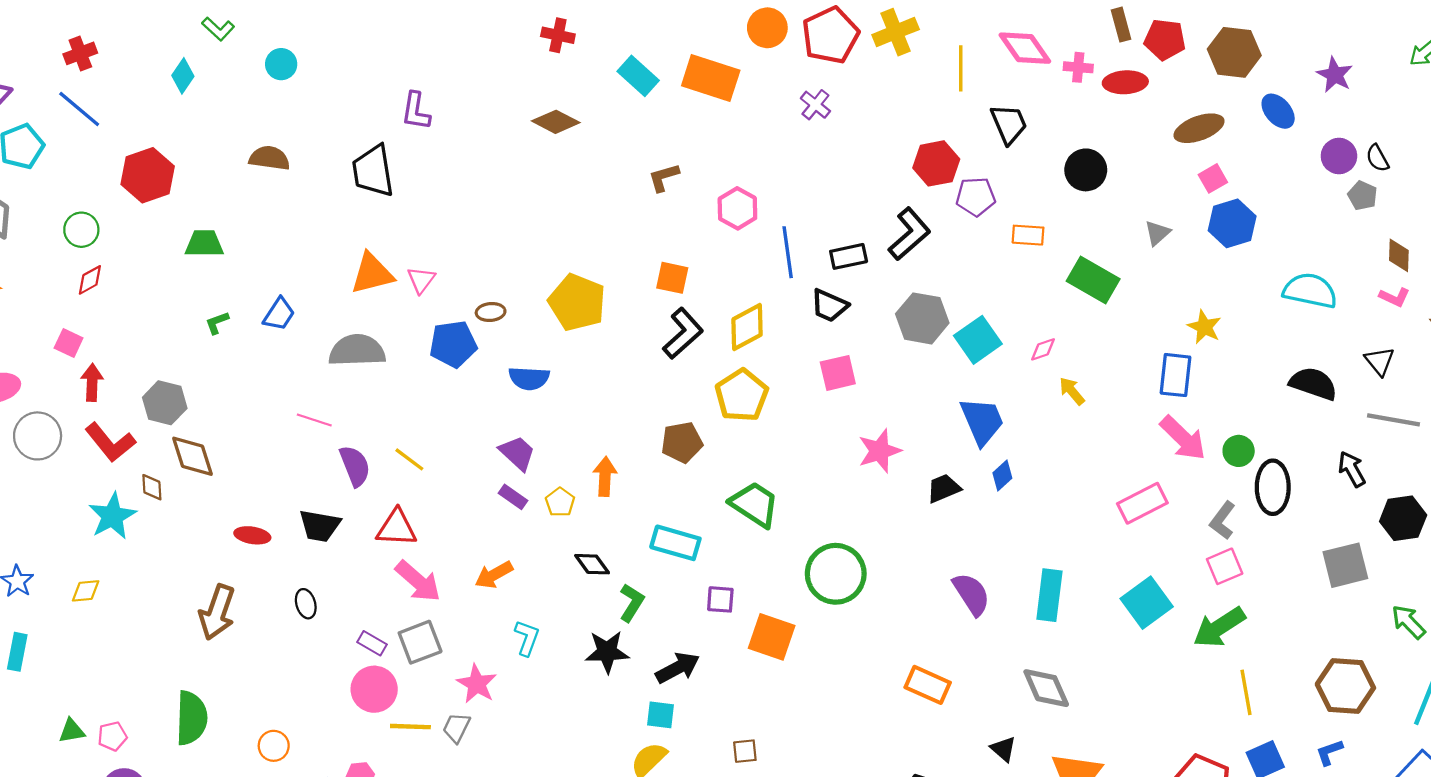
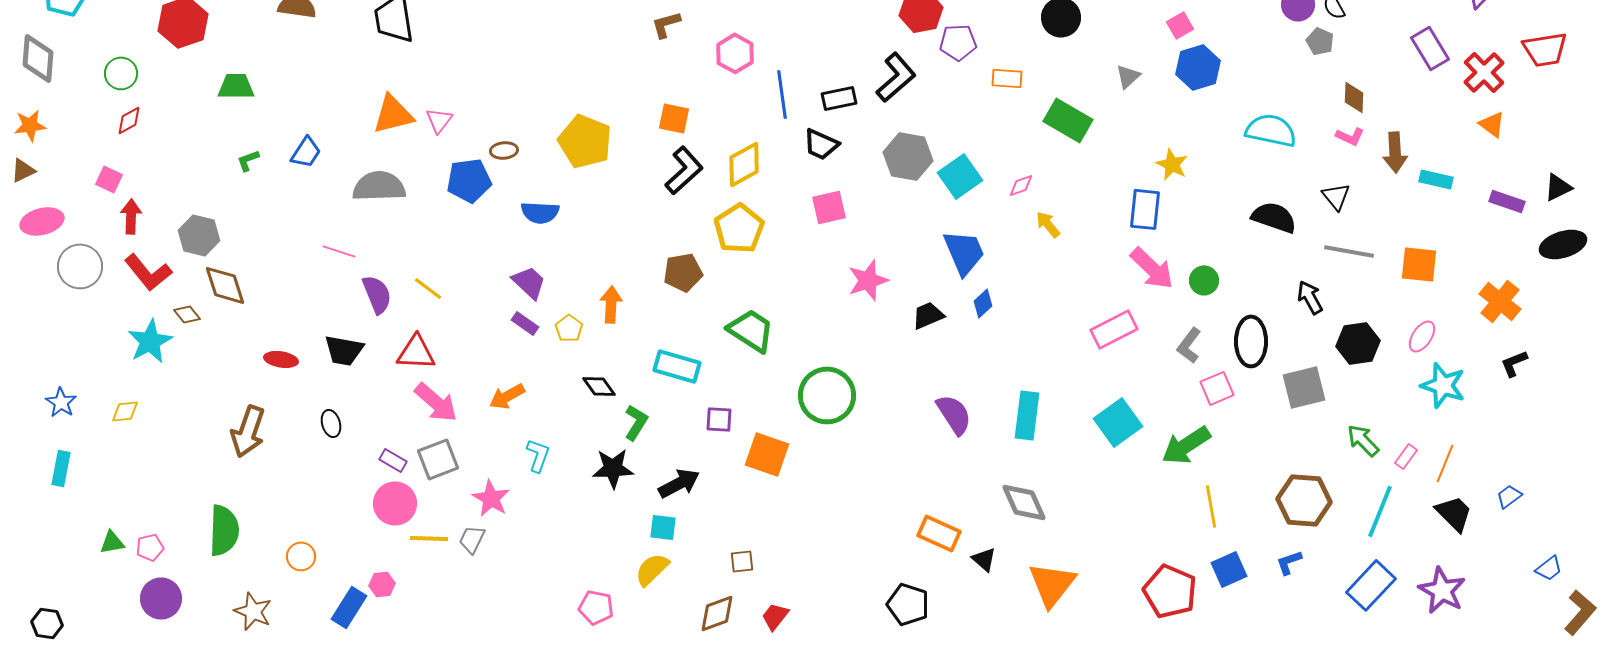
brown diamond: (152, 487) -> (187, 314), turned -36
black ellipse: (1273, 487) -> (1251, 341), moved
pink square: (1225, 566) -> (1217, 388), moved
orange rectangle: (928, 685) -> (939, 533), moved

